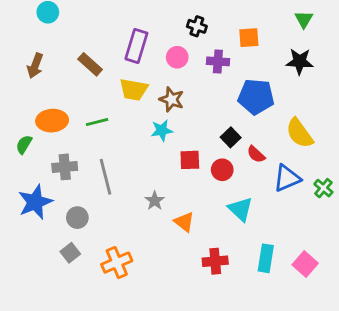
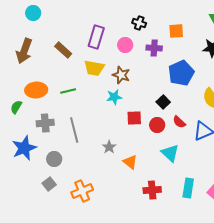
brown arrow: (35, 66) -> (24, 51), size x1.4
blue pentagon: (256, 97) -> (181, 73), turned -30
red semicircle: (256, 154) -> (179, 122), moved

